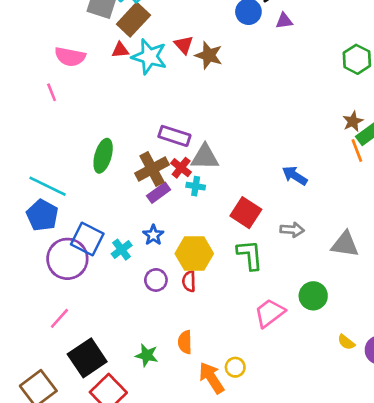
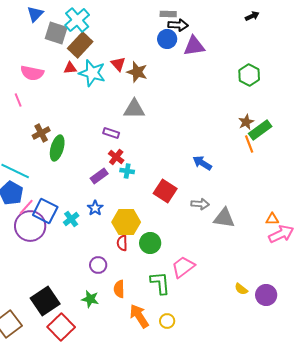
purple triangle: (284, 21) -> (194, 46), size x1.6
purple rectangle: (174, 136) -> (111, 133), size x0.7
gray triangle: (205, 157) -> (134, 109), moved
brown cross: (152, 169) -> (41, 133), moved, size x0.7
gray triangle: (345, 244) -> (224, 218), moved
green L-shape: (250, 255) -> (160, 283), moved
purple circle: (156, 280) -> (98, 265), moved
green circle: (313, 296) -> (150, 243), moved
pink line: (59, 318) -> (26, 207), moved
yellow circle: (235, 367) -> (167, 321), moved

